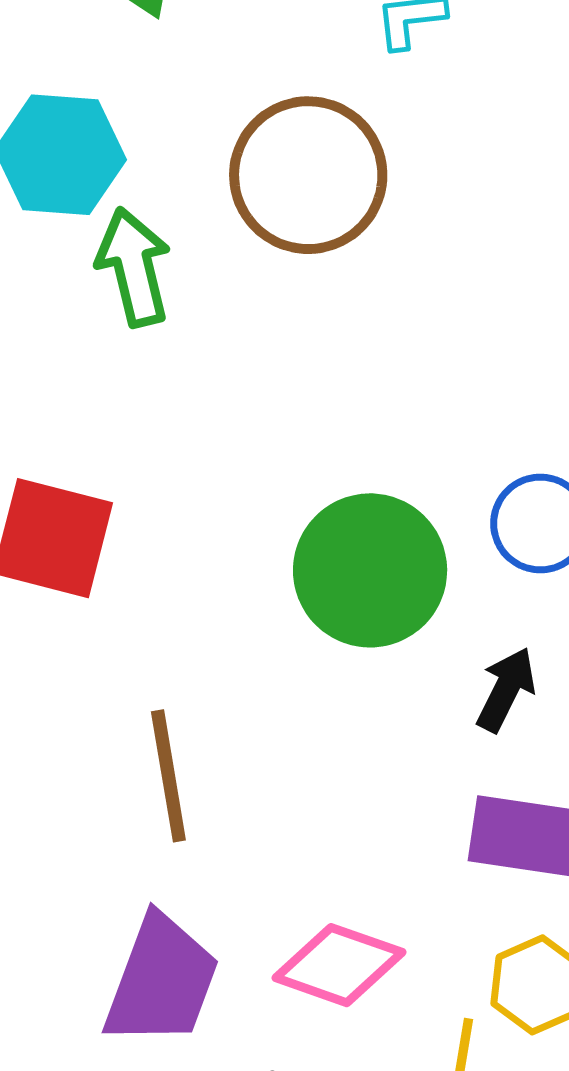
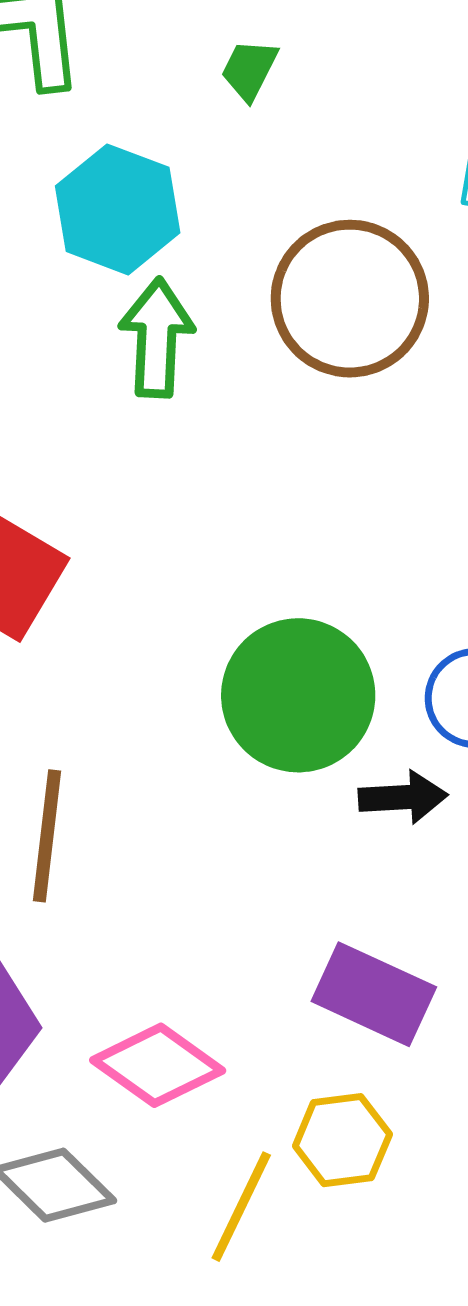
black arrow: (506, 689) -> (403, 797), moved, turned 44

